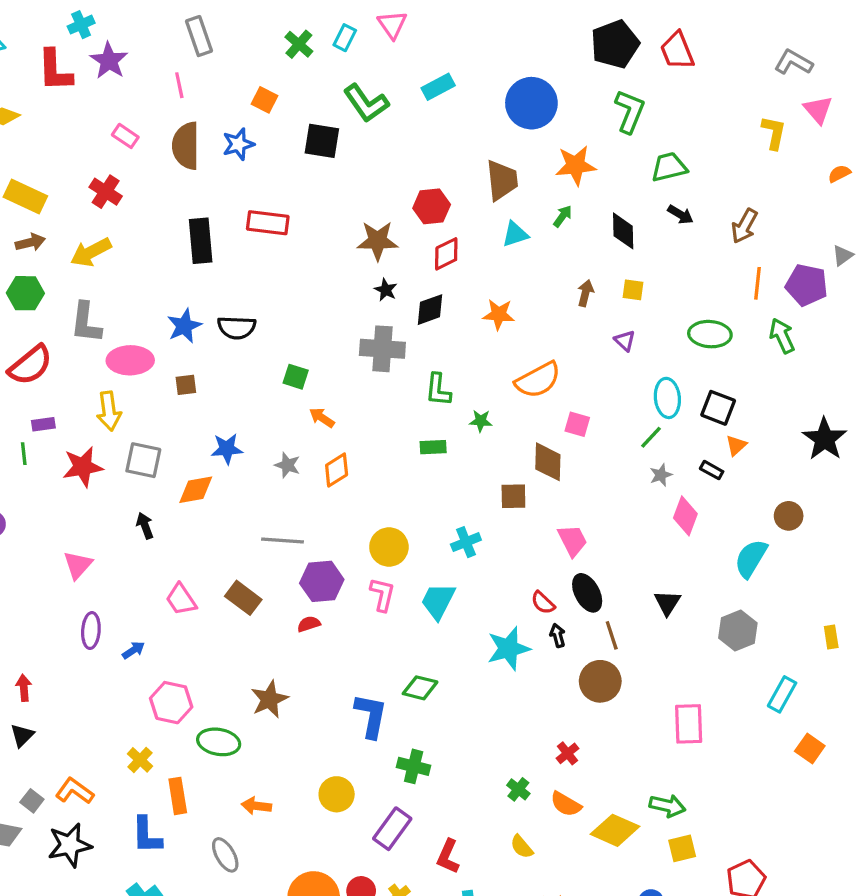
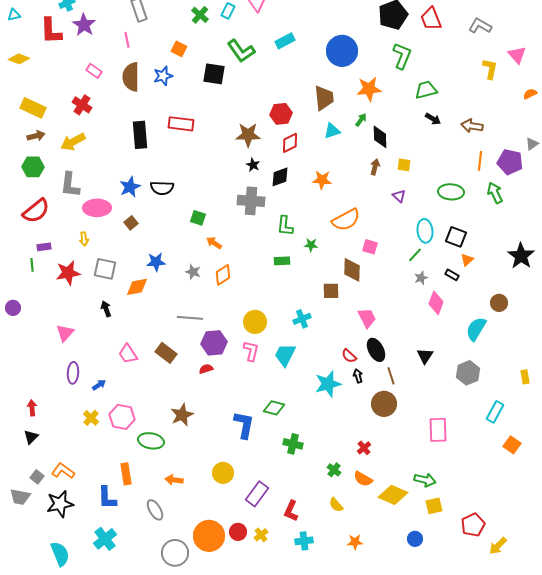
gray L-shape: (793, 62) -> (480, 26), moved
brown arrow: (744, 226) -> (472, 126), turned 70
black diamond: (623, 231) -> (380, 137), moved
brown square: (186, 385) -> (131, 223), turned -32
yellow arrow: (109, 411) -> (84, 239), size x0.6
yellow cross: (140, 760) -> (91, 418), moved
green cross: (414, 766) -> (293, 444), moved

